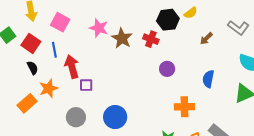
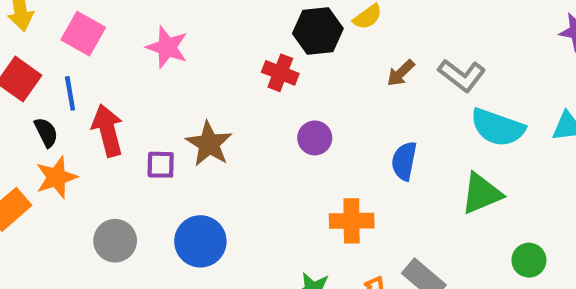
gray L-shape: (238, 28) -> (462, 75), moved
brown star: (122, 38) -> (209, 144), moved
black semicircle: (33, 68) -> (46, 132), moved
purple square: (86, 85) -> (161, 165), moved

